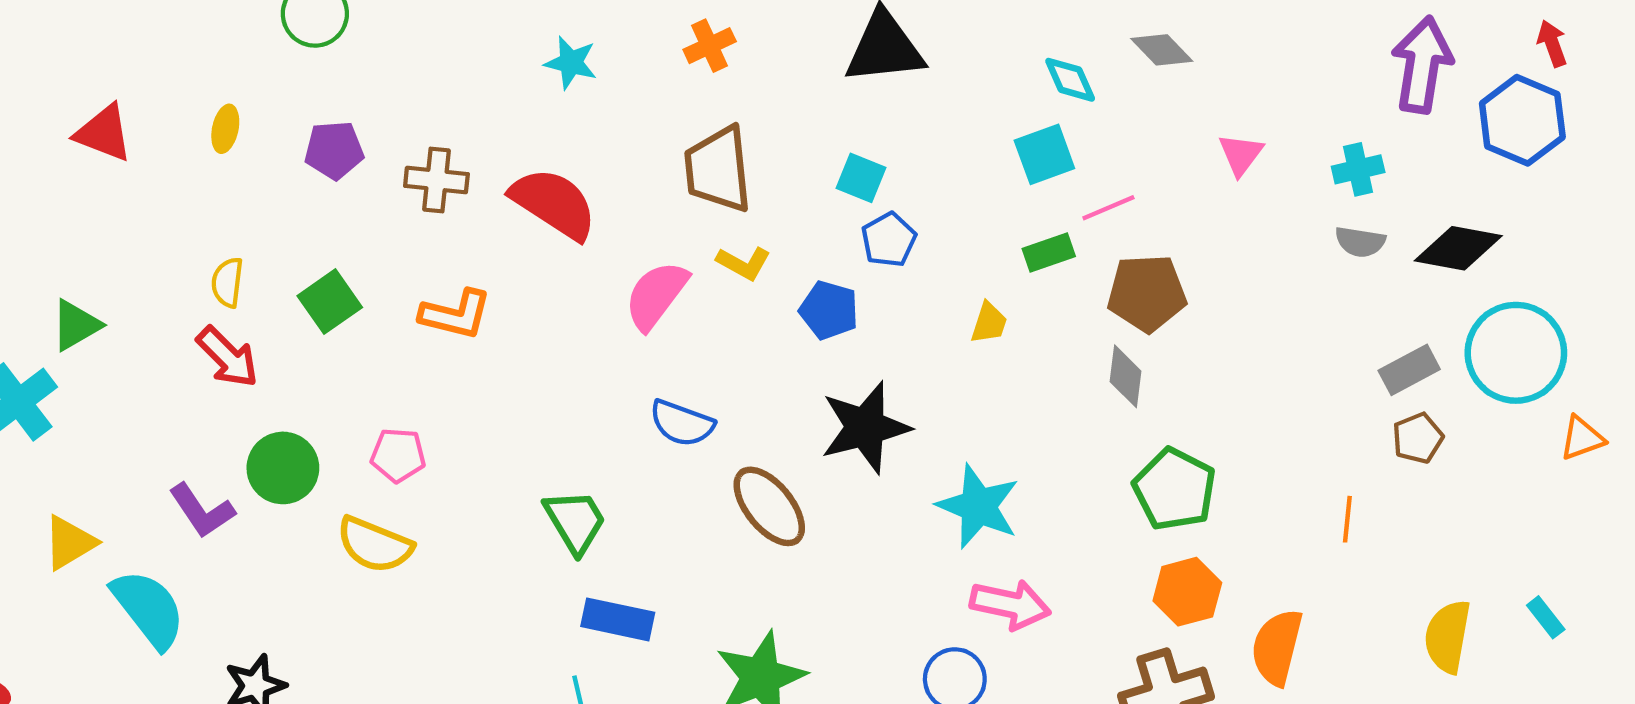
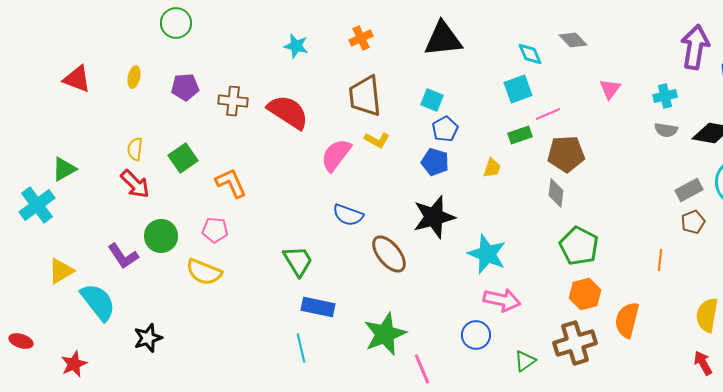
blue pentagon: (829, 310) -> (435, 162), moved
orange L-shape: (456, 314) -> (231, 183), moved, turned -128

